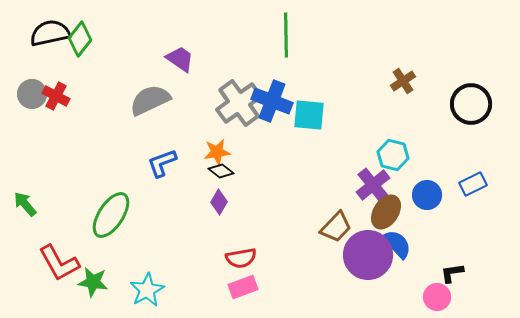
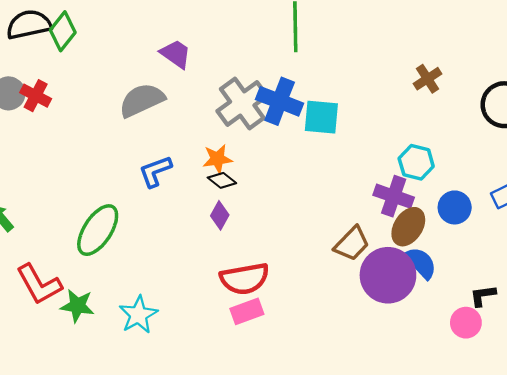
purple cross: (373, 185) -> (394, 196), turned -32
red semicircle: (241, 258) -> (245, 279), size x1.4

